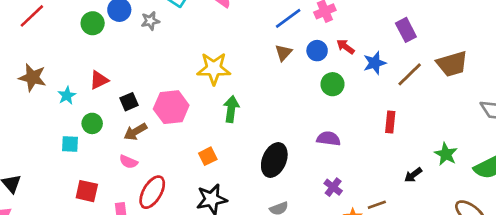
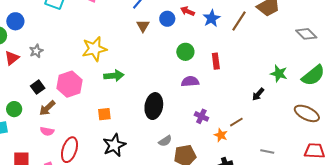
gray star: (150, 21) -> (36, 51), moved
red triangle: (99, 80) -> (12, 58), moved
green circle: (332, 84) -> (185, 52), moved
green arrow: (231, 109) -> (114, 76), turned 90
red rectangle: (390, 122) -> (216, 61), moved
orange square: (208, 156) -> (104, 114), turned 32

